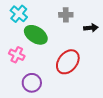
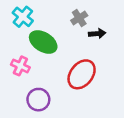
gray cross: (66, 15) -> (79, 18), turned -32
black arrow: (91, 28) -> (97, 34), moved

